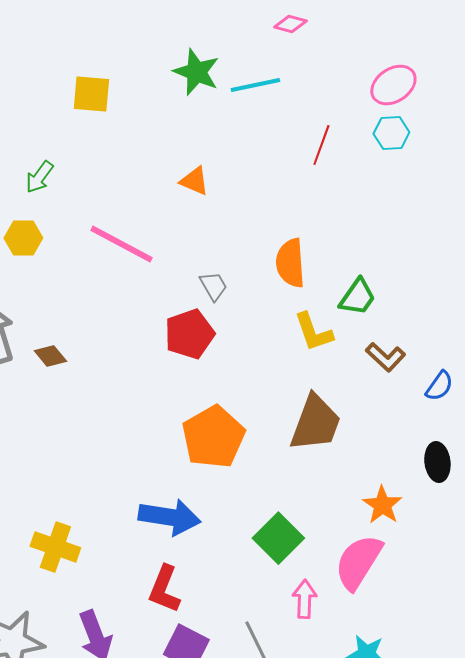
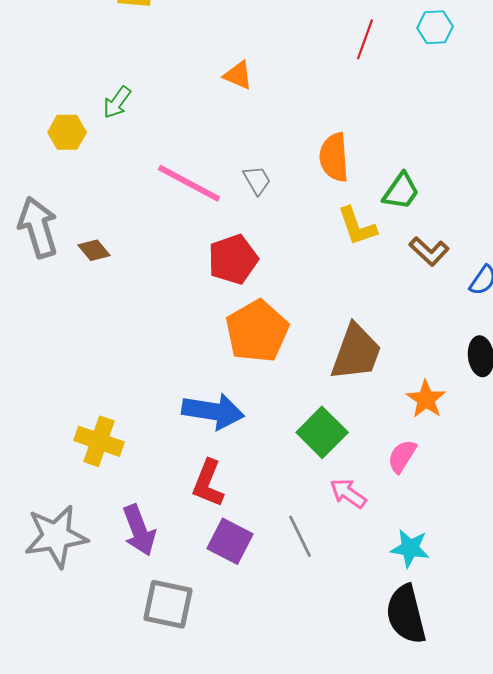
green arrow: (39, 177) -> (117, 102), moved
pink line: (121, 244) -> (189, 183), moved
red pentagon: (189, 334) -> (233, 259), moved
brown trapezoid: (315, 423) -> (356, 352), moved
pink semicircle: (358, 562) -> (402, 456), size x0.6
pink arrow: (304, 599) -> (348, 493), turned -57

